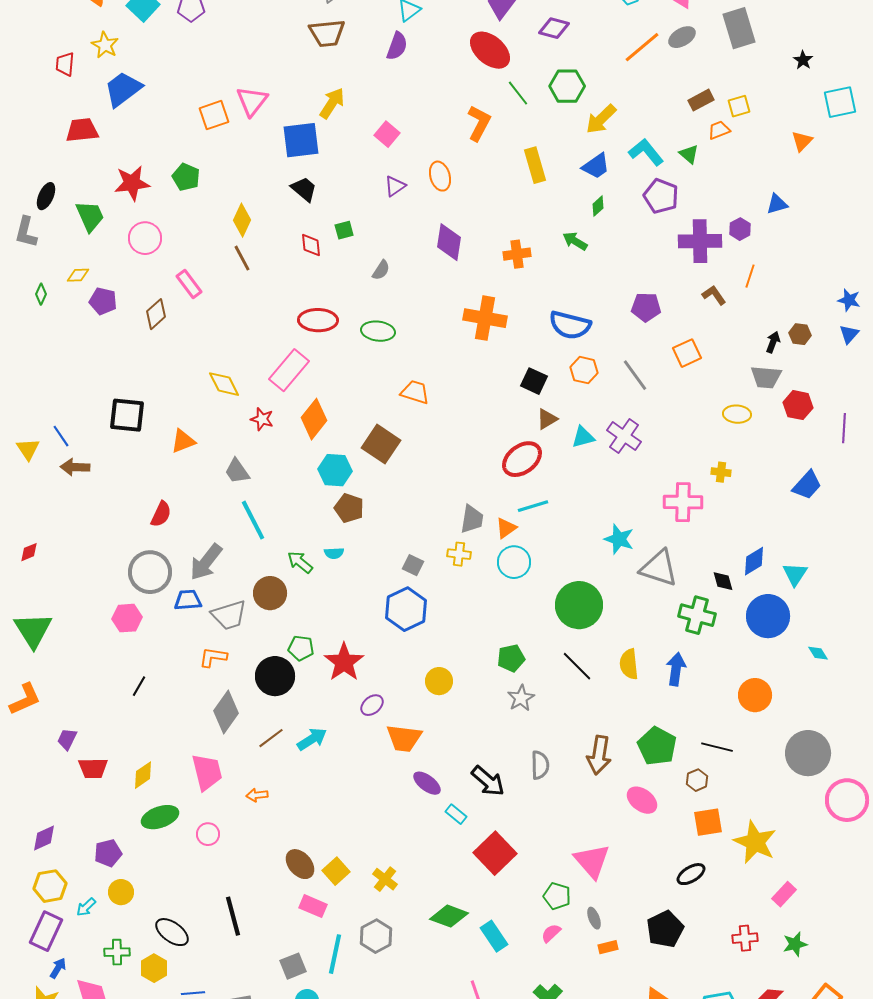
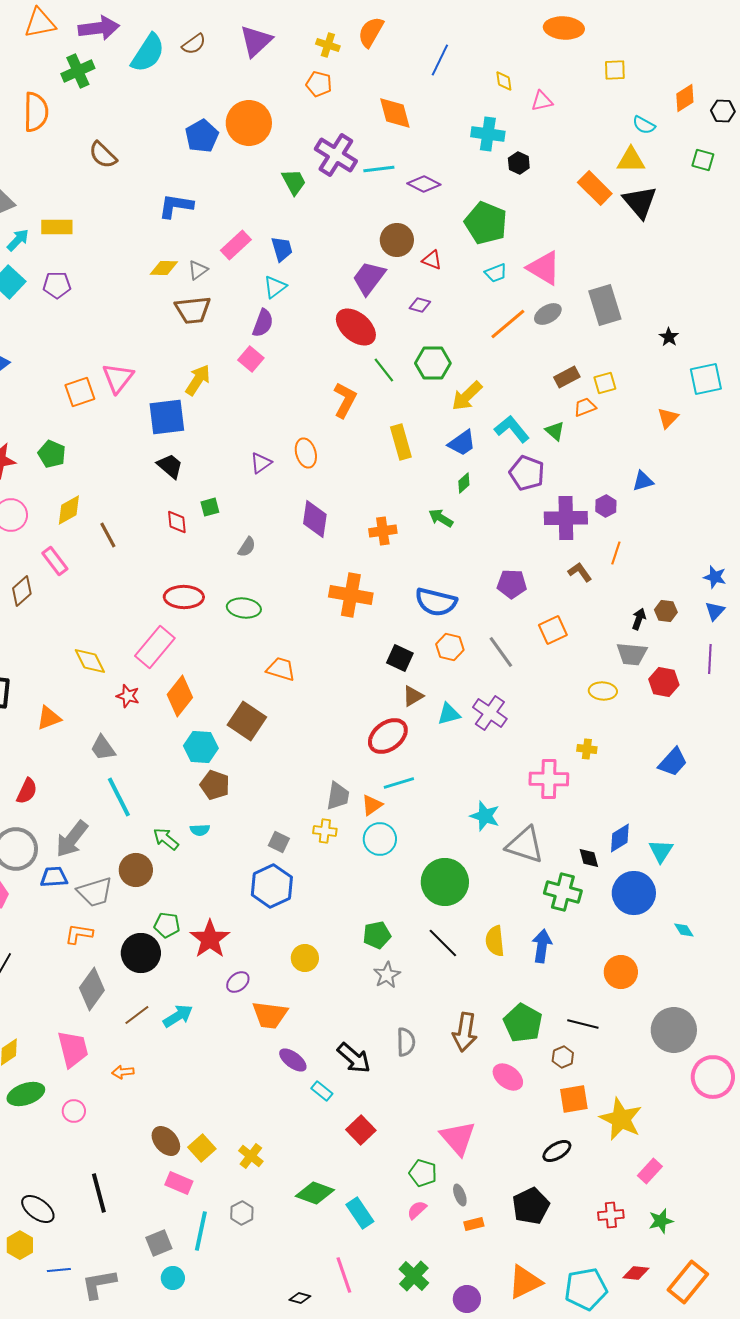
purple diamond: (554, 28) -> (420, 305), size x0.7
pink square: (387, 134) -> (251, 359), moved
yellow diamond: (242, 220) -> (69, 510), moved, turned 36
purple line: (844, 428) -> (710, 659), moved
red square: (495, 853) -> (361, 1130), size x0.7
gray hexagon: (376, 936) -> (242, 1213), size x0.7

